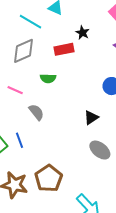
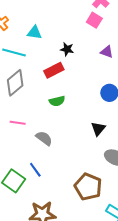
green semicircle: (48, 78) -> (57, 101), moved
brown pentagon: (49, 178) -> (88, 187), moved

